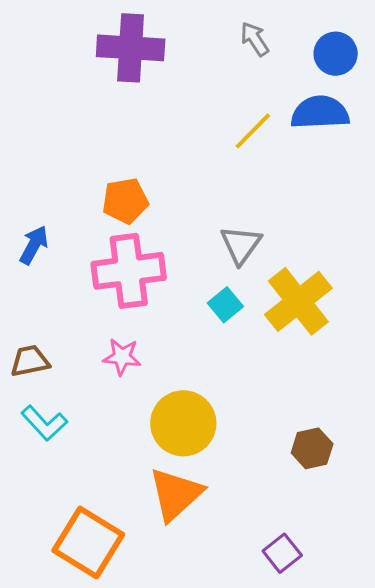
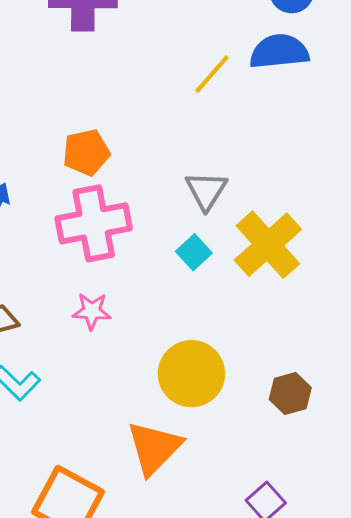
yellow circle: (183, 423) -> (191, 374), moved

